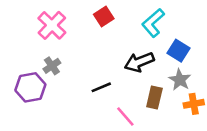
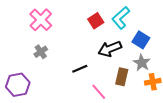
red square: (104, 16) -> (96, 21), moved
purple hexagon: (30, 87) -> (18, 85), moved

